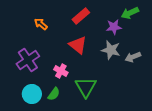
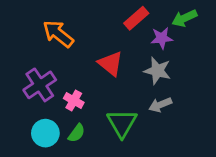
red rectangle: (81, 16) -> (136, 18), moved
orange arrow: (41, 24) -> (58, 34), size x1.6
gray arrow: (133, 57) -> (160, 105), moved
pink cross: (61, 71) -> (74, 100), moved

